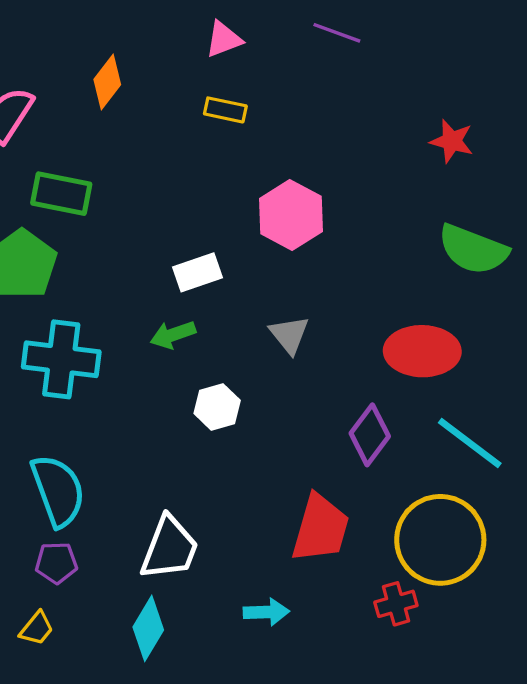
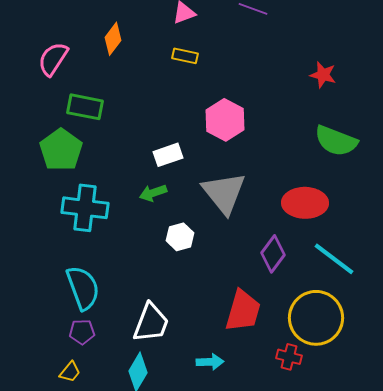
gray triangle: (289, 335) -> (224, 193), size x1.8
red cross: (396, 604) -> (289, 357), turned 30

